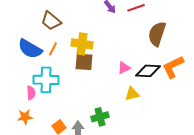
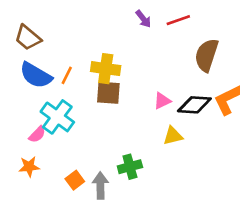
brown trapezoid: (51, 21) -> (28, 38), moved
cyan cross: (46, 80) -> (57, 117), turned 35
pink semicircle: (31, 93) -> (37, 134), turned 48

